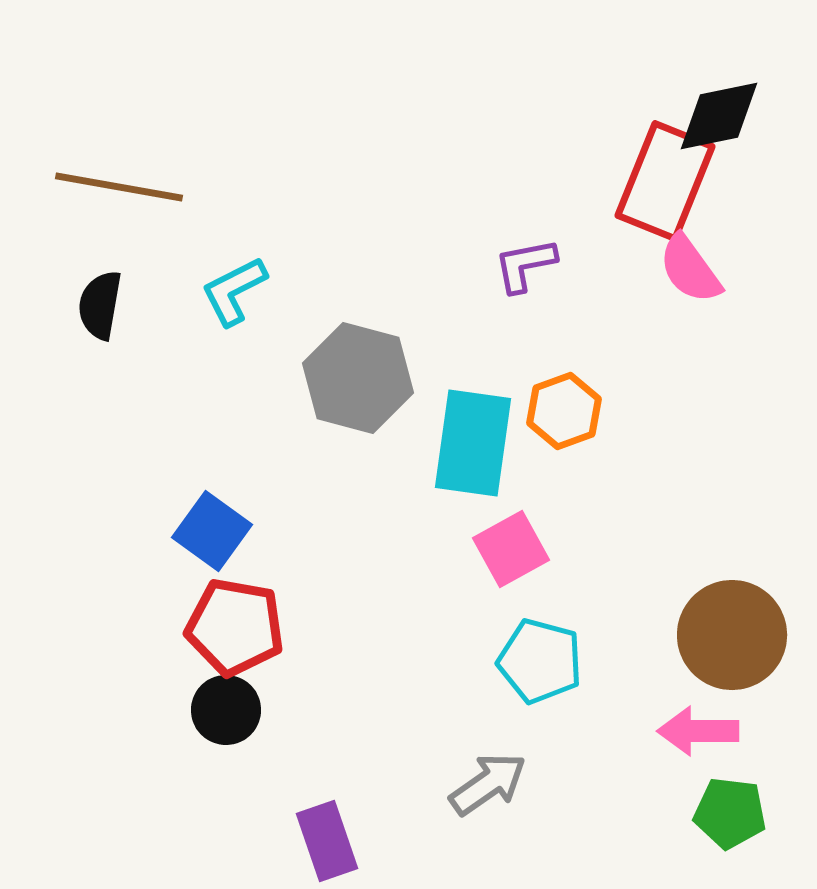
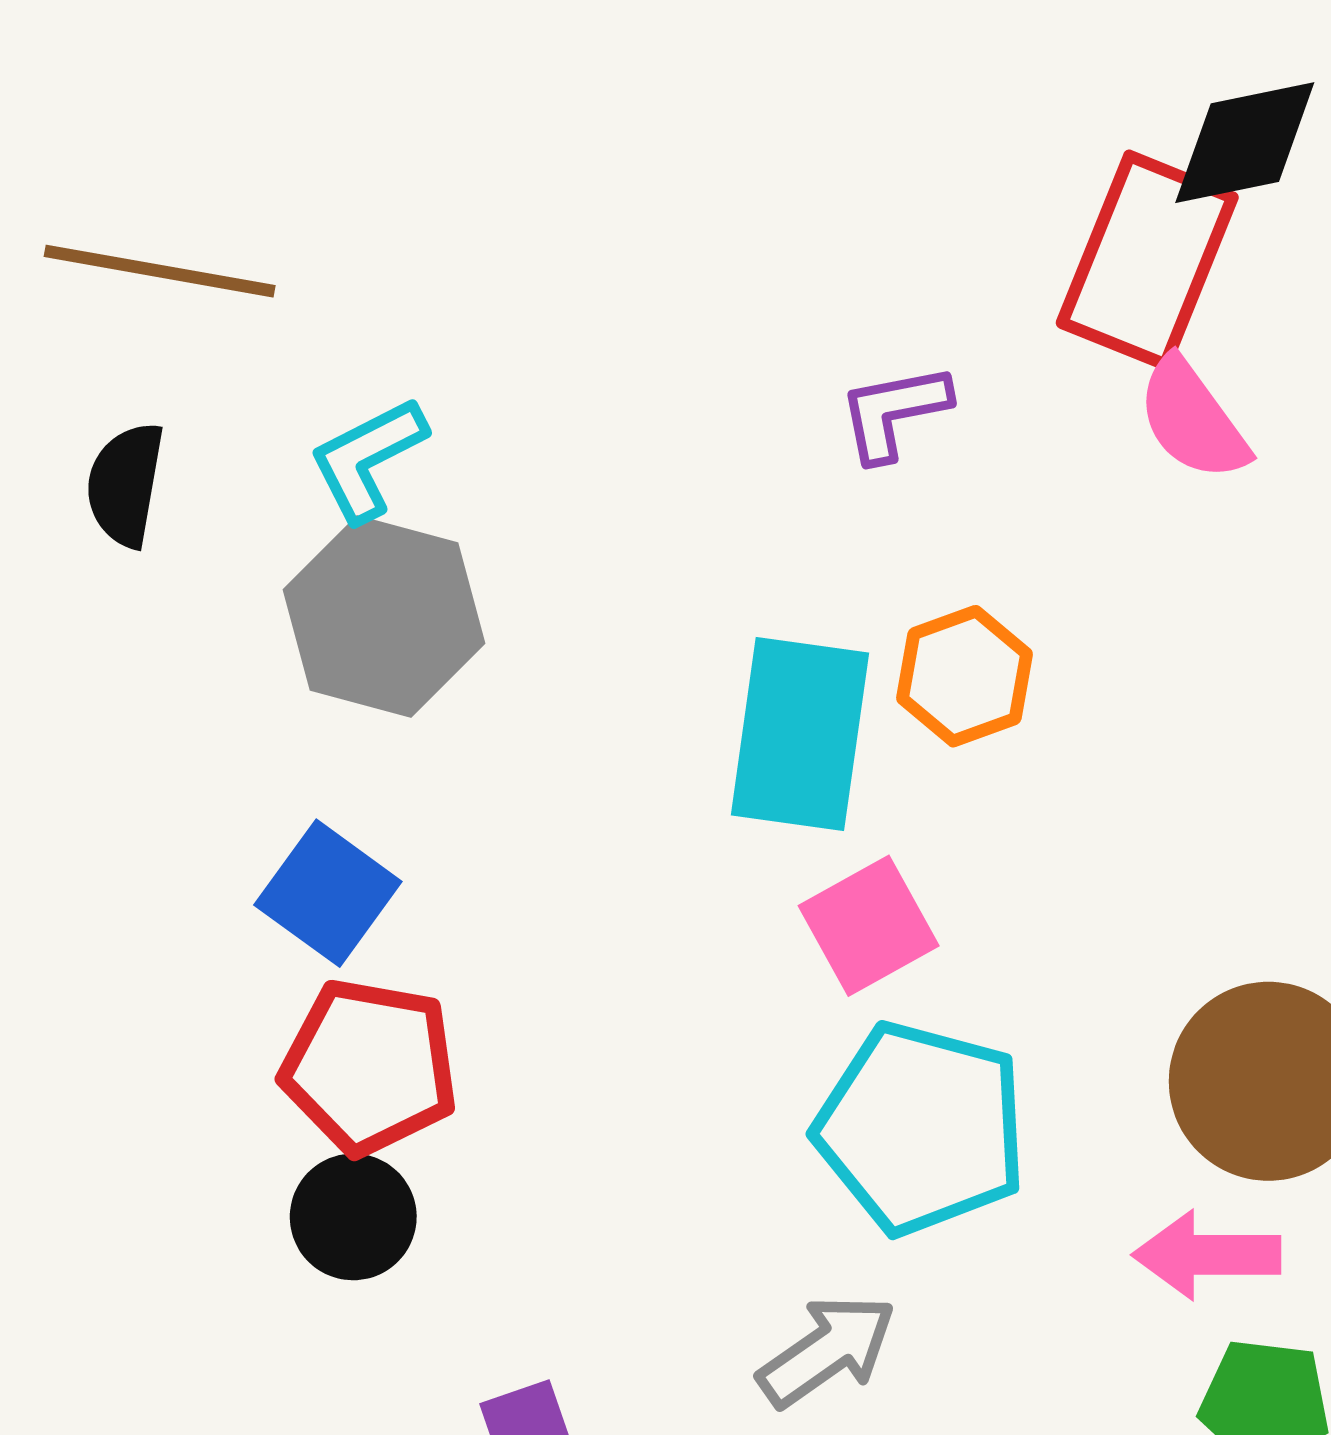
gray hexagon: (358, 378) -> (384, 616), moved
cyan pentagon: (540, 661) -> (921, 1128), size x1.4

